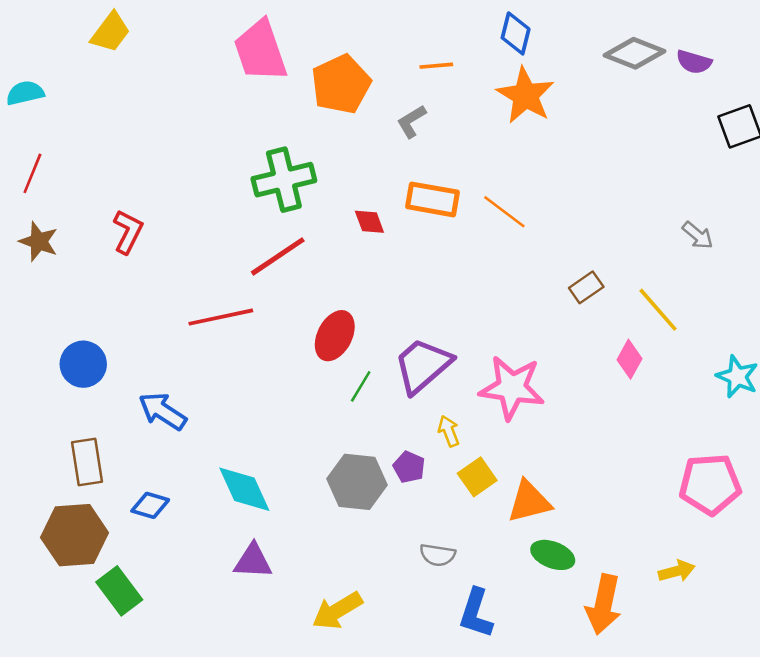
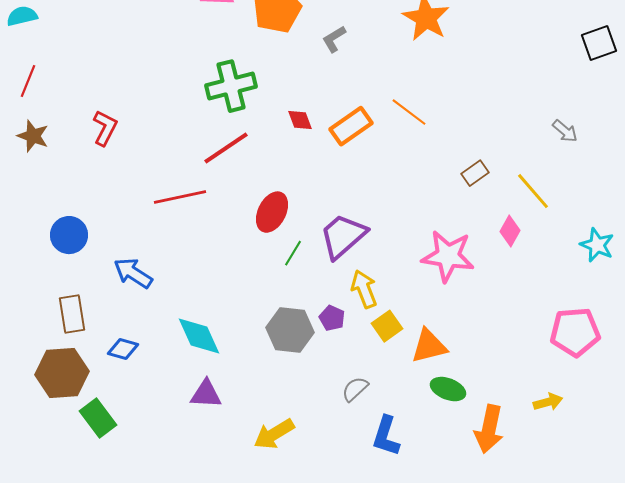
orange rectangle: (433, 199) -> (351, 126), moved, turned -45
pink star: (512, 388) -> (448, 256), moved
yellow arrow: (449, 431) -> (364, 289), size x1.5
gray semicircle: (438, 555) -> (355, 389), turned 128

